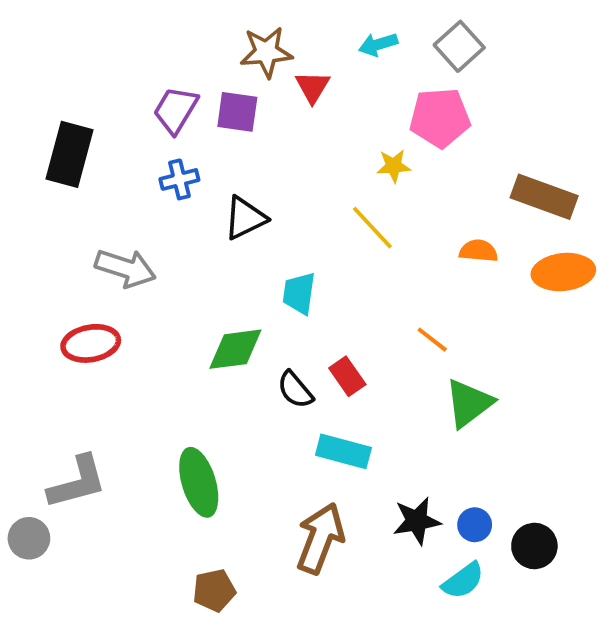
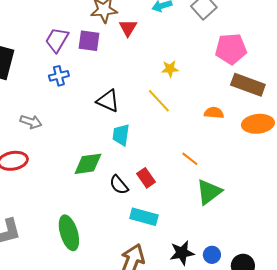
pink pentagon: (440, 118) -> (231, 49), moved
black triangle: (245, 218) -> (108, 101), moved, turned 50
gray arrow: (125, 268) -> (31, 122), size x0.7

